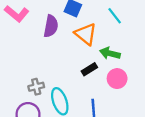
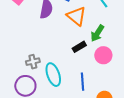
green arrow: (110, 53) -> (97, 33), turned -72

